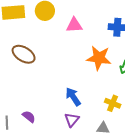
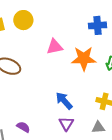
pink triangle: (74, 25) -> (55, 47), moved

